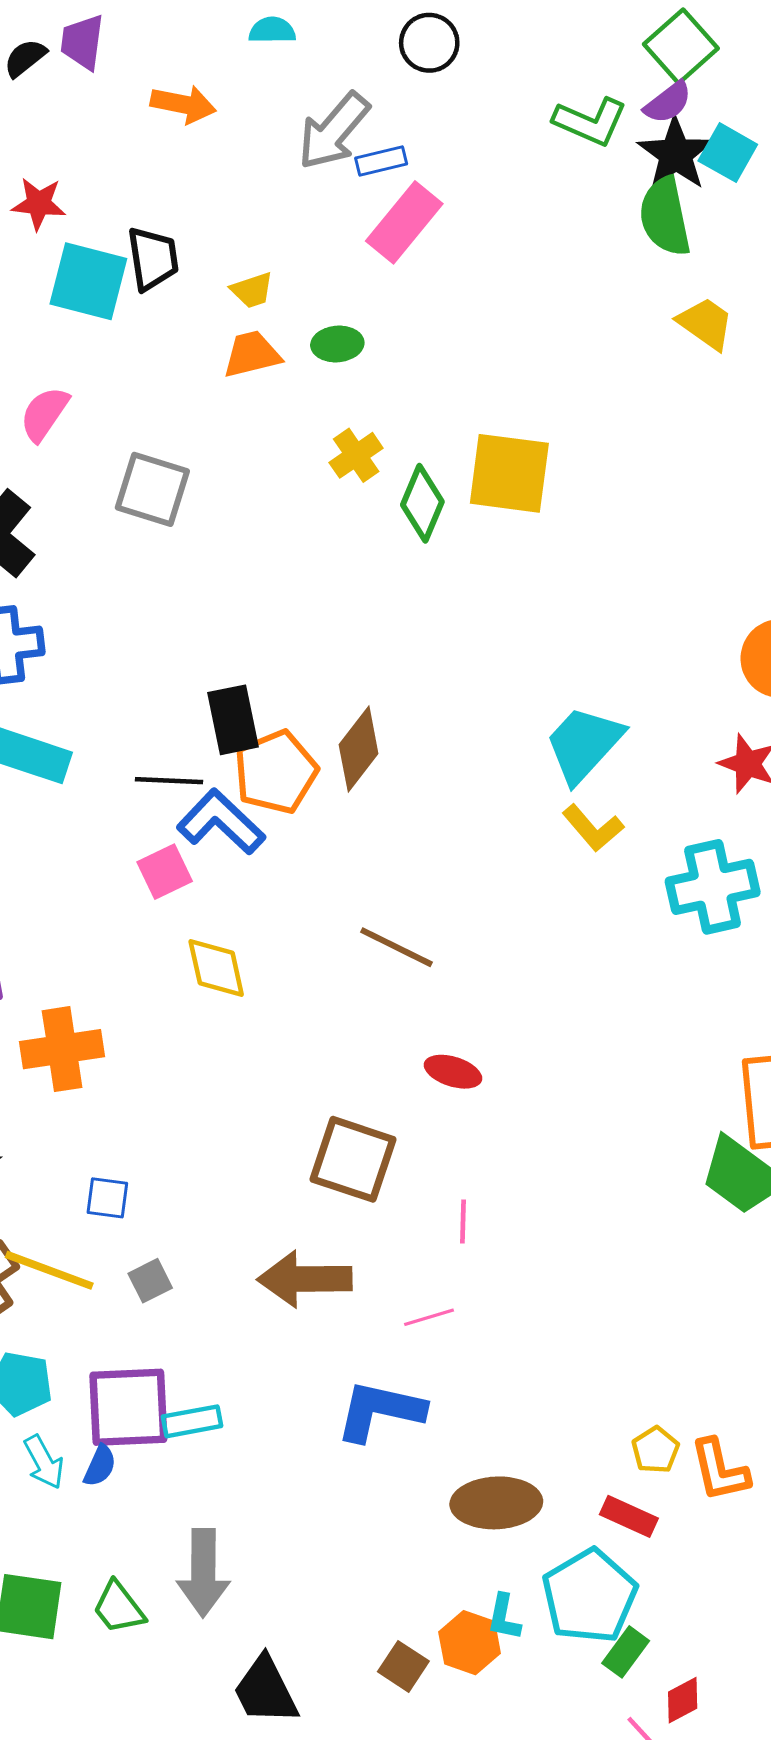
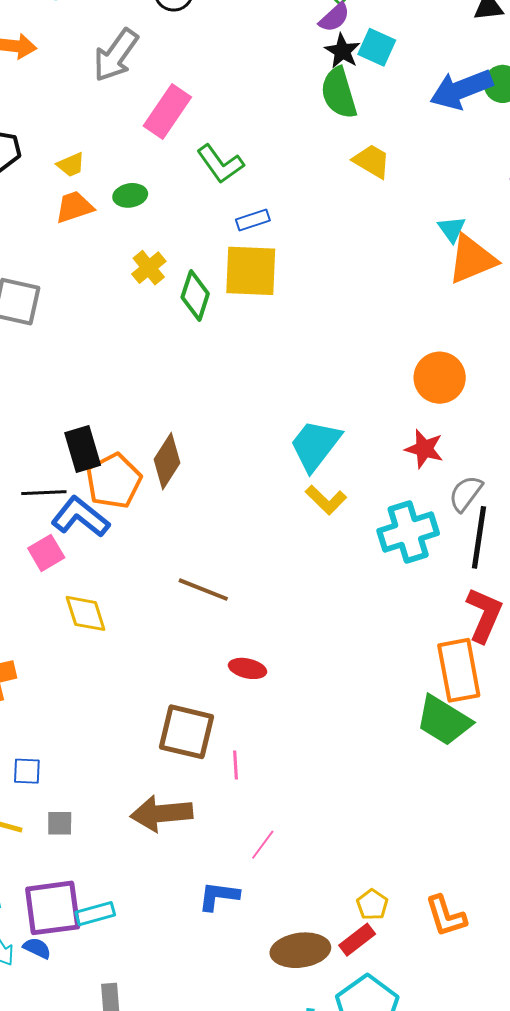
green L-shape: (590, 122) -> (220, 164), moved, turned 36
black star: (676, 154) -> (342, 51), size x0.7
blue rectangle: (381, 161) -> (253, 220), moved
pink line: (463, 1221) -> (236, 765), moved
gray square: (150, 1281) -> (60, 823), turned 32
pink line: (429, 1317) -> (263, 845), moved, turned -32
blue L-shape: (380, 1411) -> (219, 896), size x0.7
yellow pentagon: (655, 1450) -> (372, 905), moved
blue semicircle: (100, 1466) -> (37, 948), turned -84
red rectangle: (629, 1516) -> (357, 940), moved, turned -57

